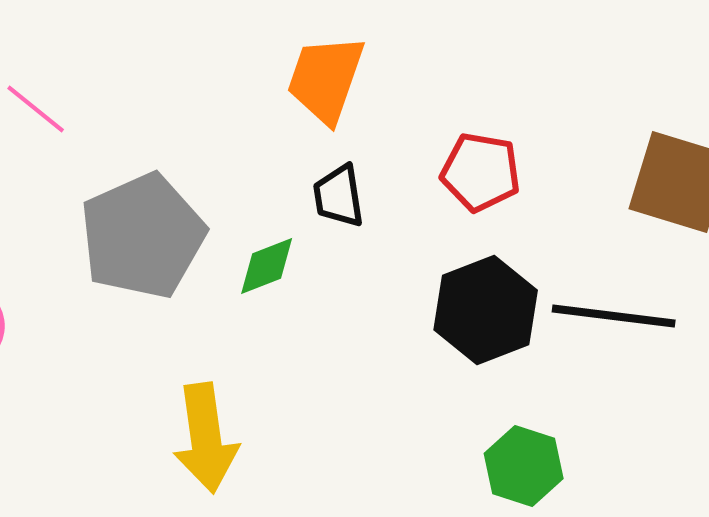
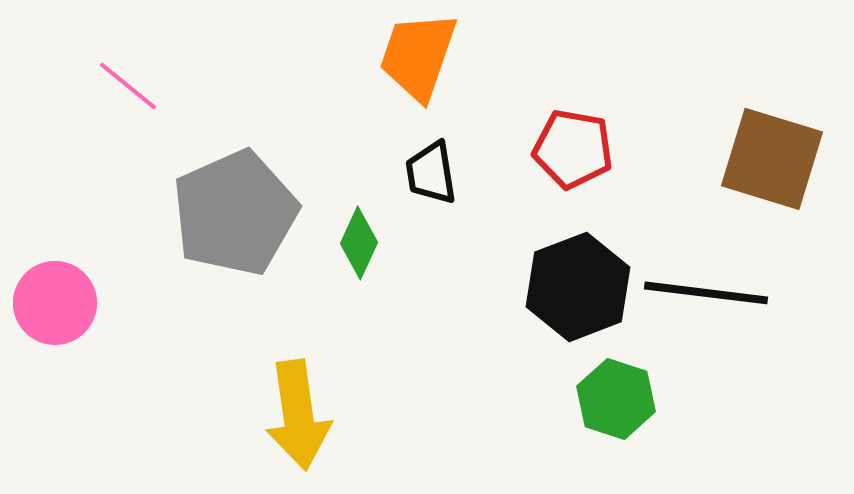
green diamond: (267, 266) -> (359, 243), turned -44
green hexagon: (524, 466) -> (616, 399), moved

